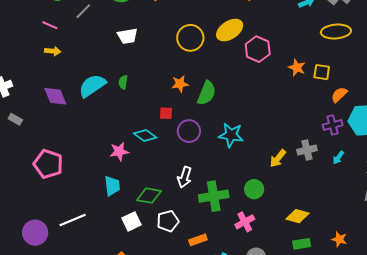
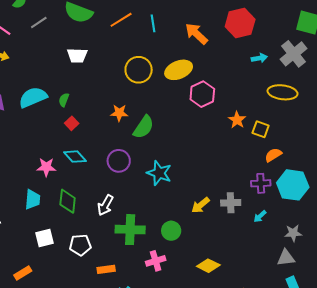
red square: (166, 113) -> (72, 123), moved, turned 32
green diamond: (149, 196) -> (68, 201), moved, turned 75

